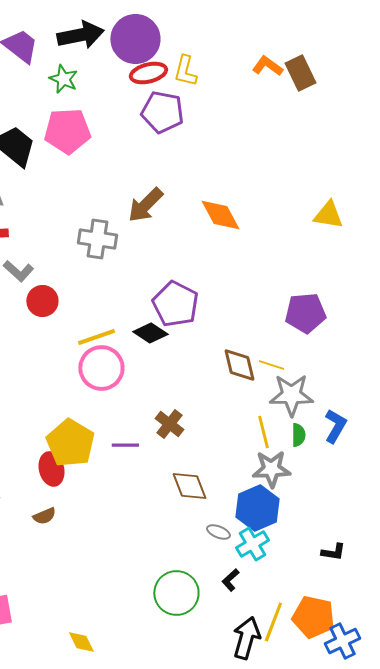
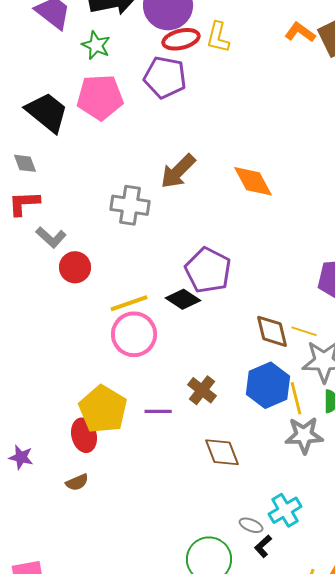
purple pentagon: (162, 112) -> (165, 77), moved
blue hexagon: (257, 508) -> (268, 385), moved
gray ellipse: (218, 532) -> (251, 525), moved

